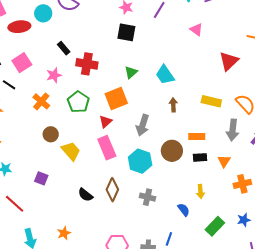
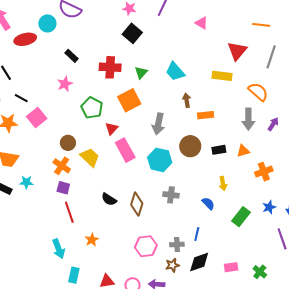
black square: (126, 32) -> (132, 33), turned 36
pink square: (22, 63) -> (37, 117), moved
red cross: (87, 64) -> (110, 67), moved
orange cross: (41, 101) -> (62, 166), moved
yellow rectangle: (211, 101) -> (222, 76), moved
red triangle: (106, 122) -> (112, 129), moved
orange rectangle: (197, 136) -> (206, 115), moved
orange triangle: (224, 161) -> (243, 151), turned 48
brown diamond: (112, 190) -> (137, 204), moved
red line: (15, 204) -> (69, 212), moved, turned 35

